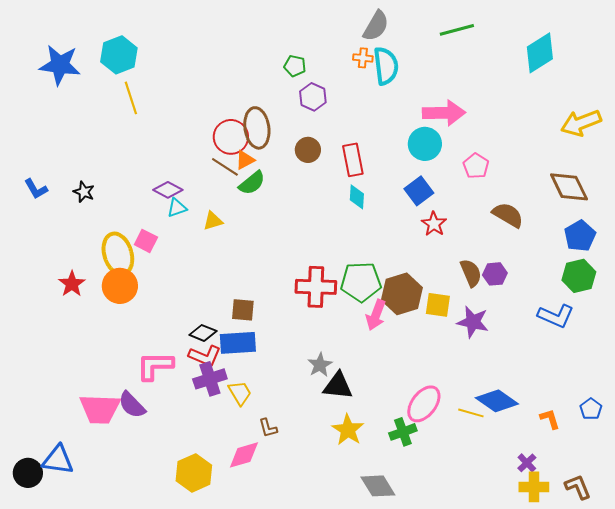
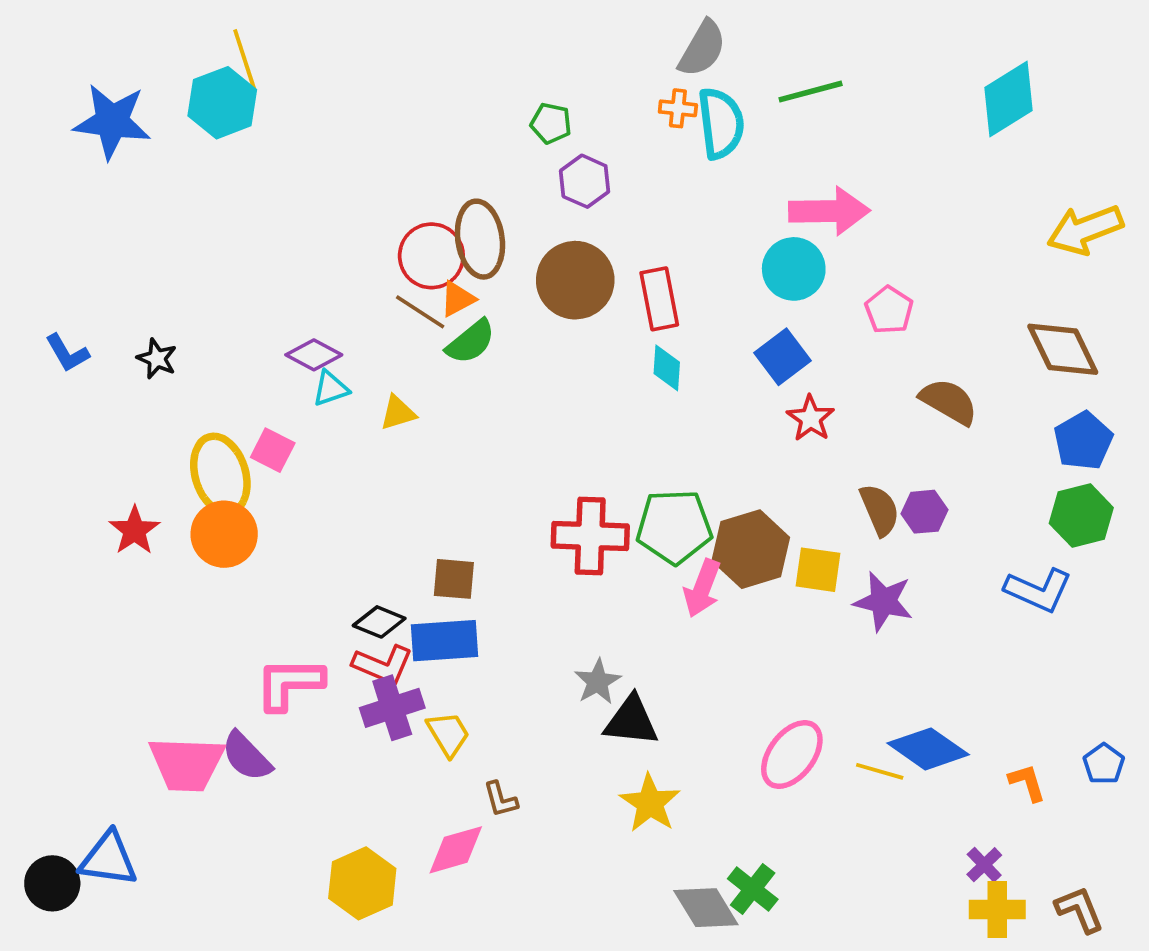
green line: (457, 30) -> (811, 92), moved
yellow line: (131, 98) -> (245, 60), moved
brown circle: (308, 150) -> (575, 280), size x1.6
green cross: (403, 432) -> (753, 889), moved, turned -32

